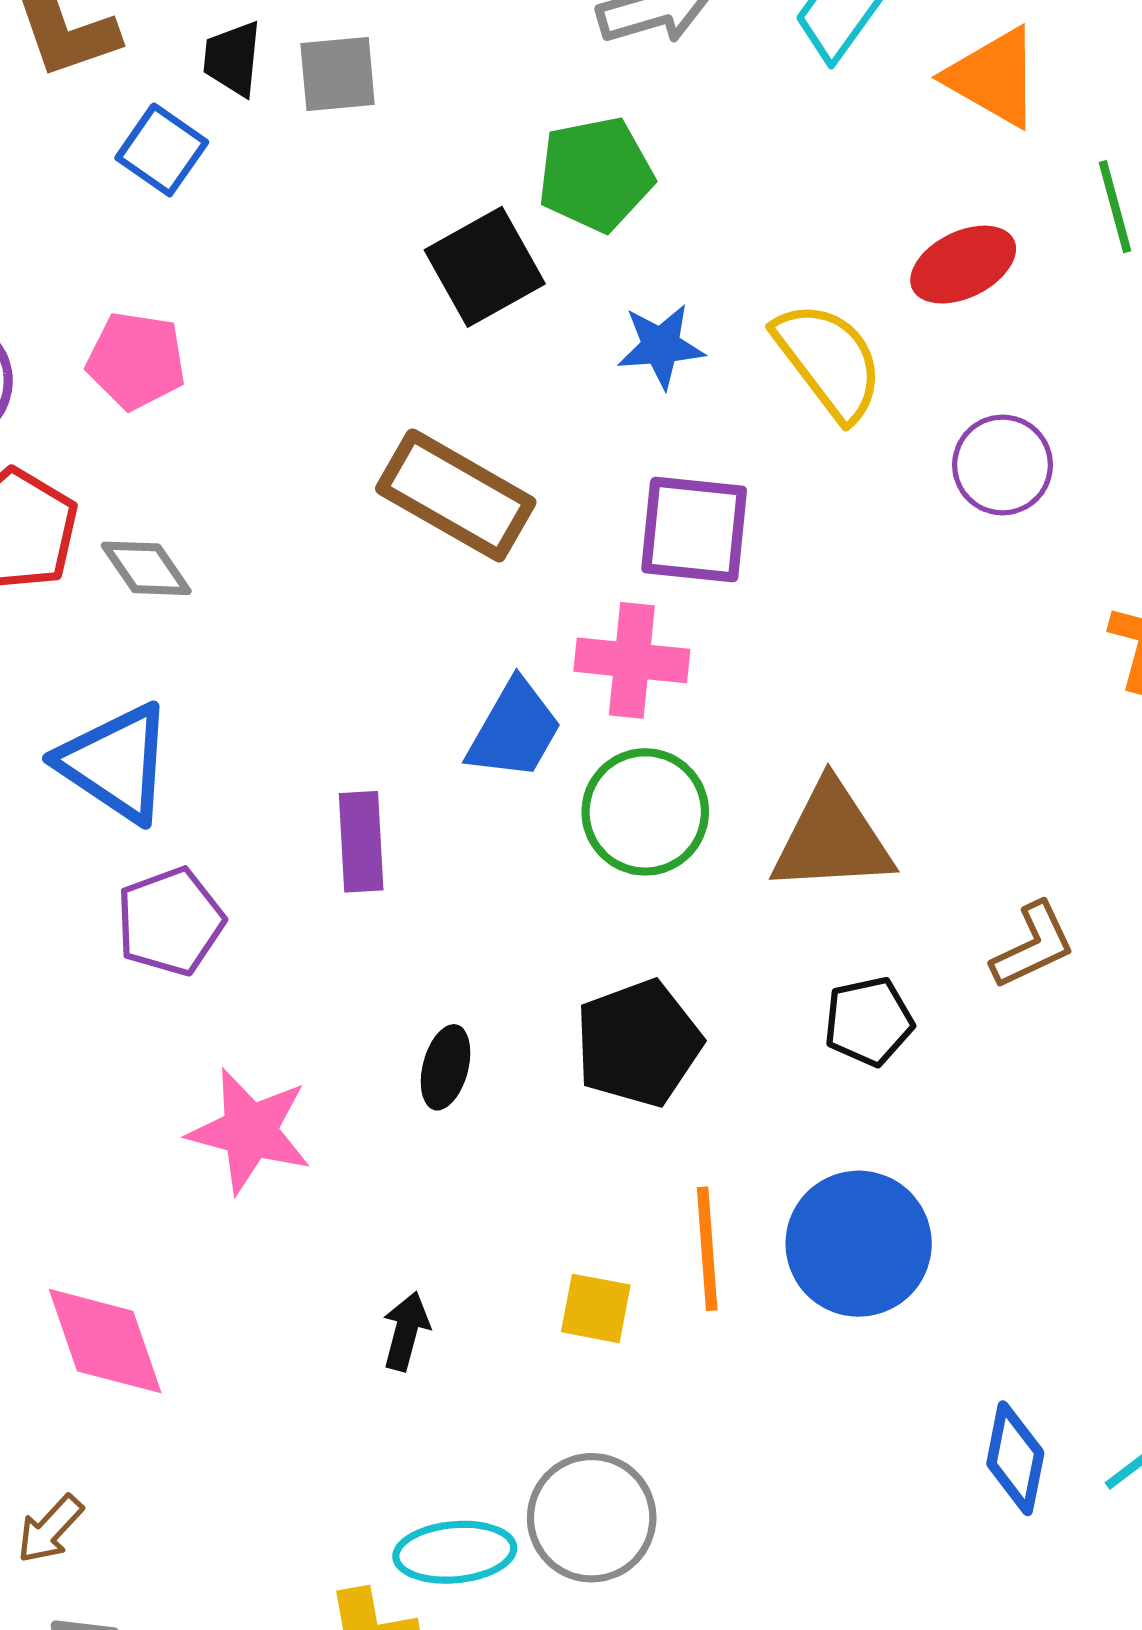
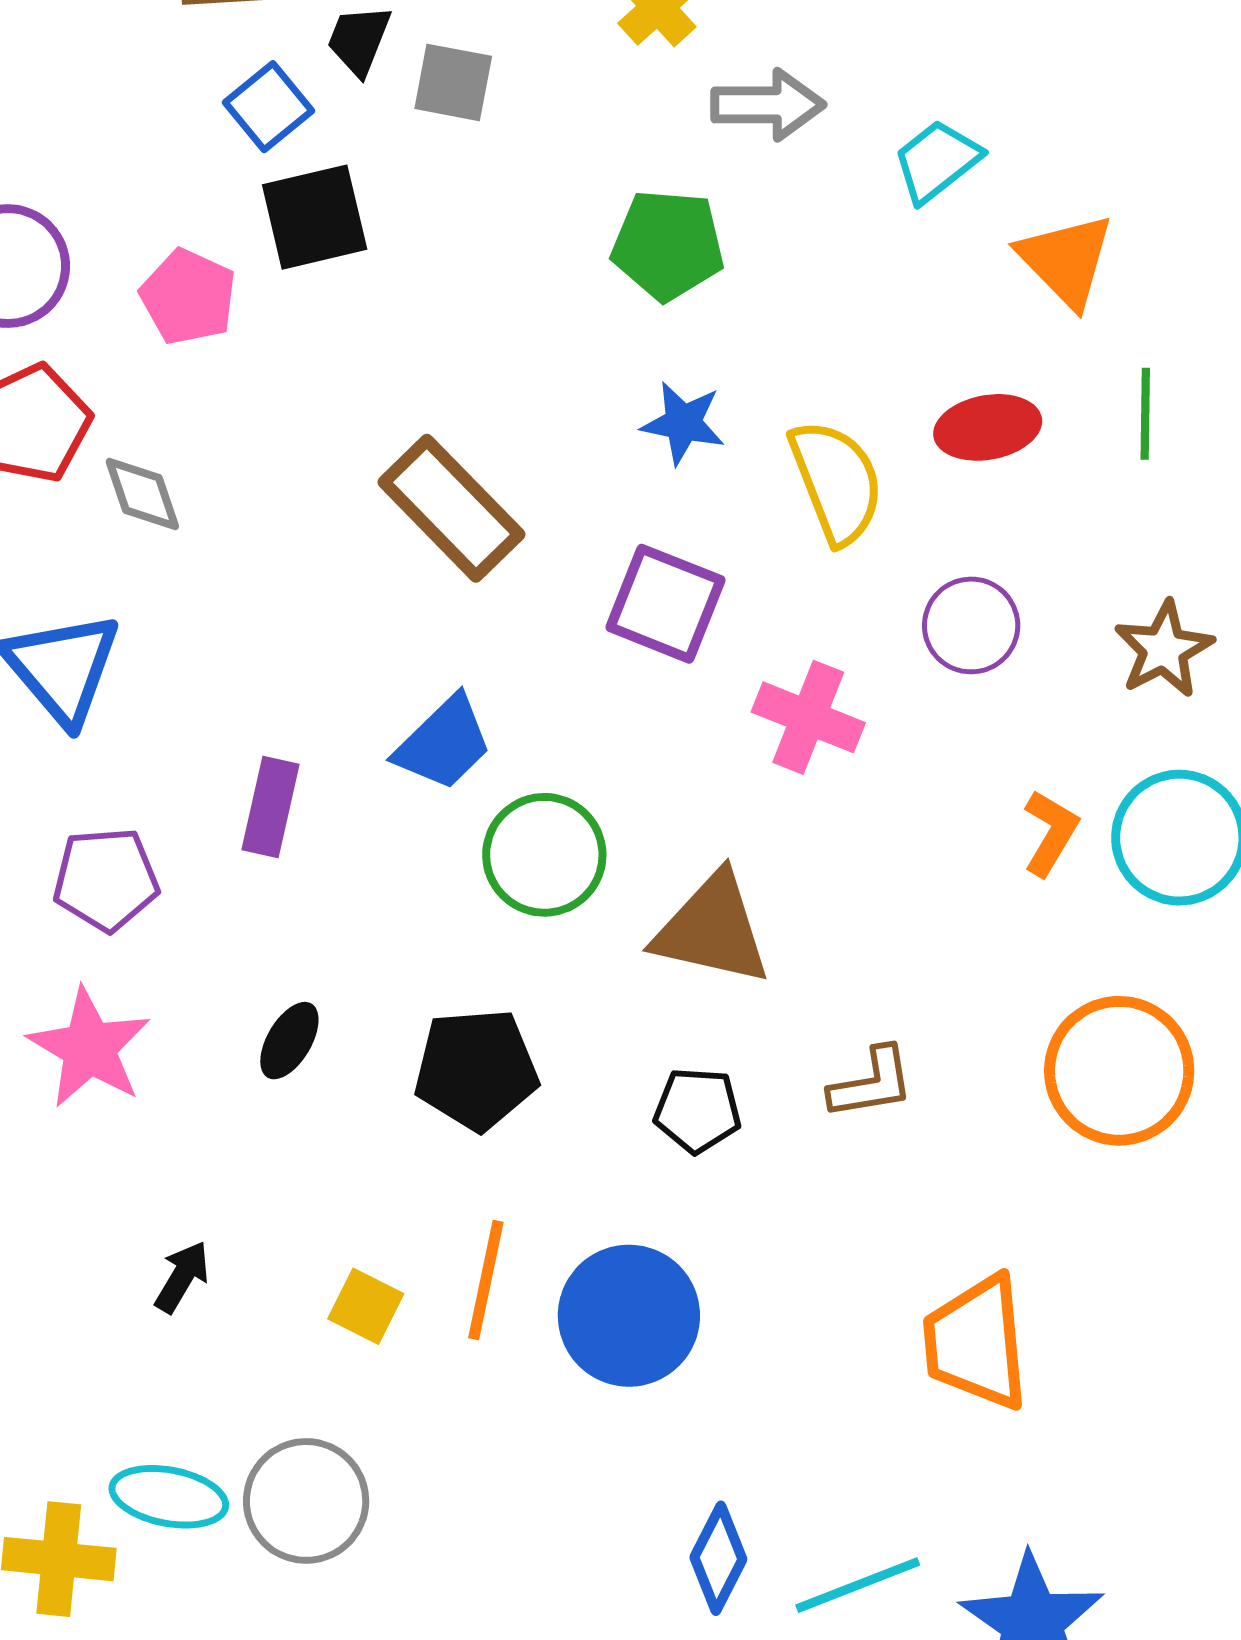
black square: (485, 267) -> (315, 217), moved
pink cross: (632, 660) -> (808, 717), moved
purple pentagon: (170, 921) -> (106, 879), moved

